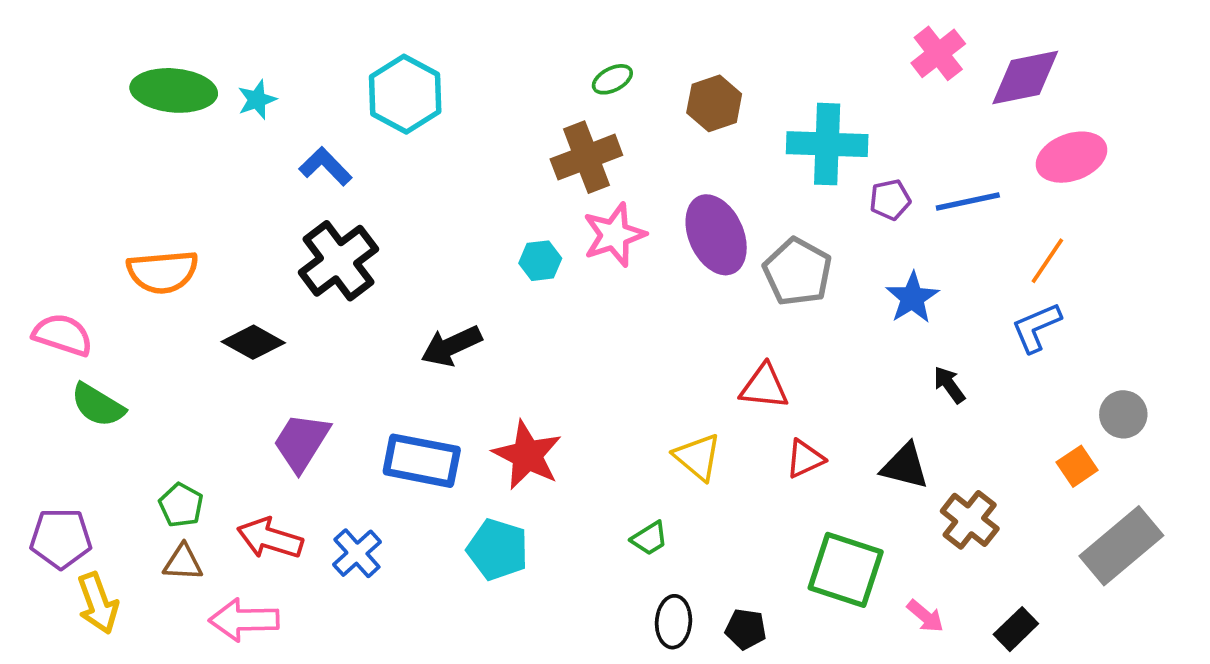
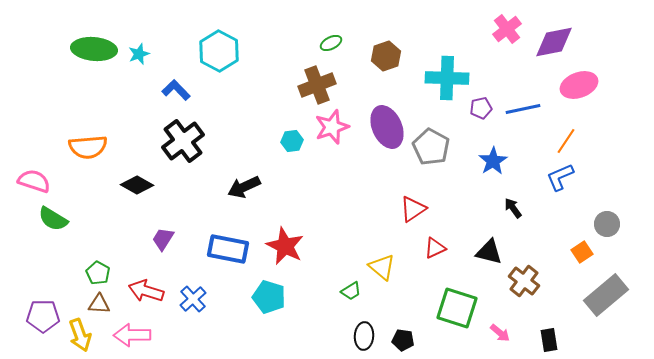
red triangle: (764, 387) -> (413, 209), turned -40
purple trapezoid: (301, 442) -> (163, 239), size x0.7
yellow triangle: (698, 457) -> (382, 267), moved
purple pentagon: (61, 538) -> (43, 316), moved
yellow arrow: (98, 603) -> (80, 335), moved
black rectangle: (1016, 629) -> (549, 340), turned -55

